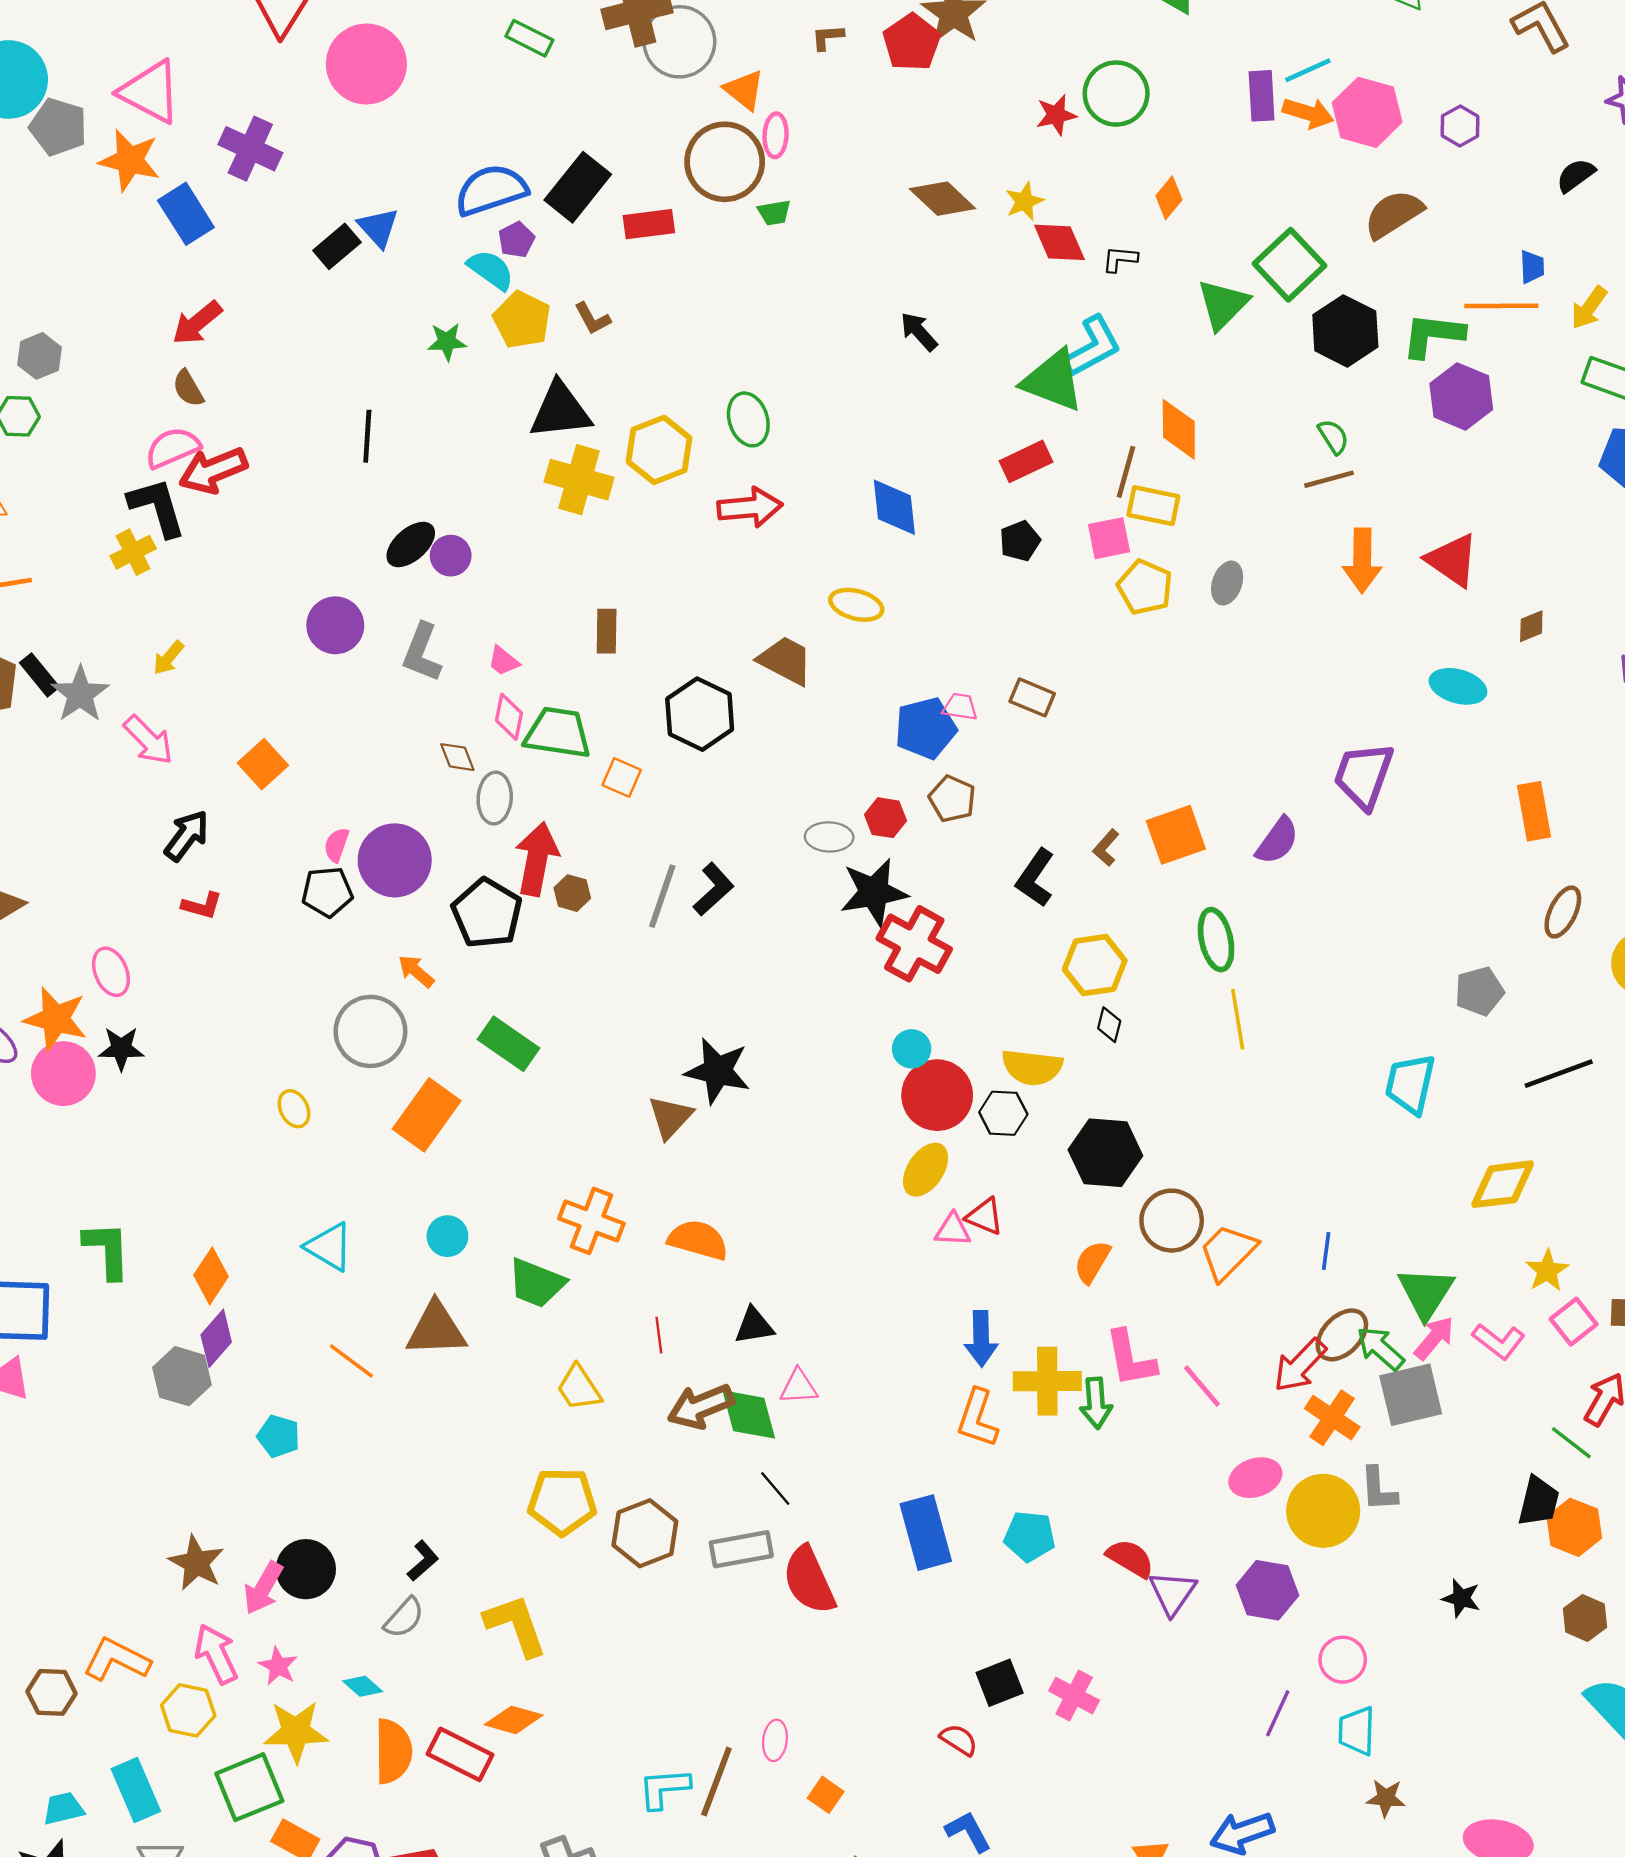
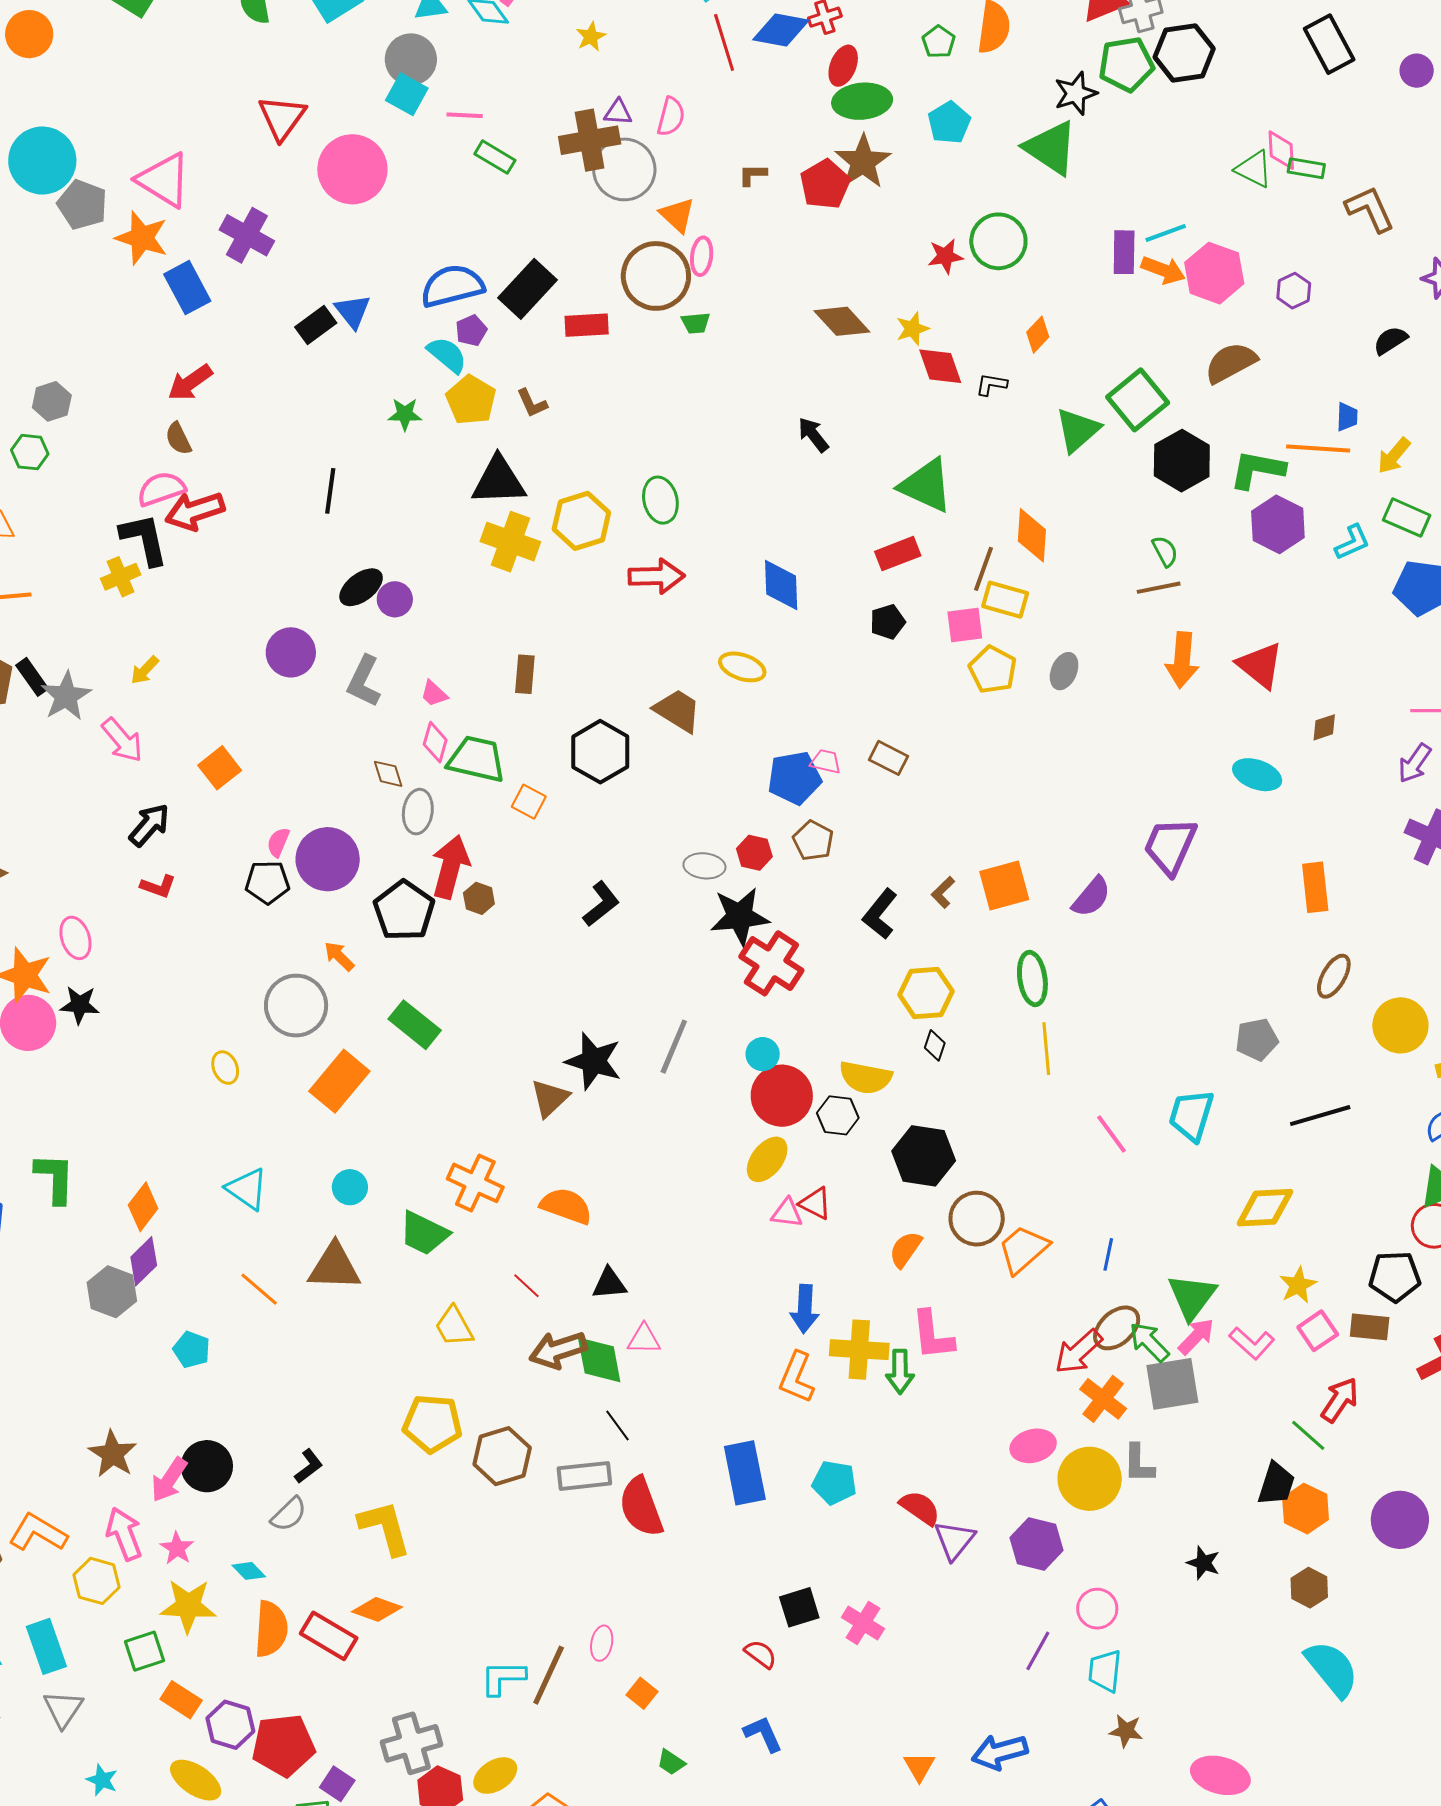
cyan L-shape: (1093, 347) -> (1352, 542), moved, size x0.7
gray line: (662, 896) -> (674, 1047), moved
red line: (659, 1335) -> (526, 1286), turned -44
pink line: (1202, 1386) -> (1112, 1134), moved
green square: (249, 1787) -> (145, 1651), size x0.7

